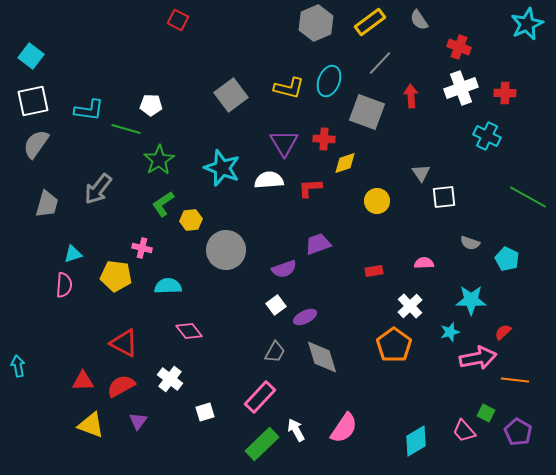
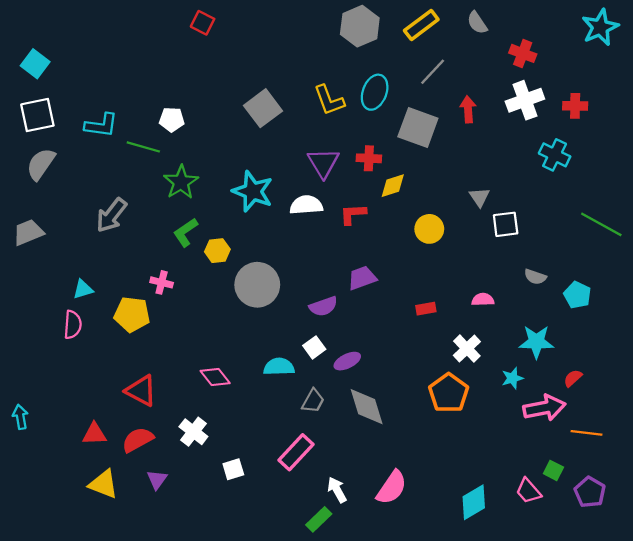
yellow L-shape: (289, 88) -> (329, 100), turned 56
gray trapezoid: (47, 204) -> (28, 232), moved, turned -128
cyan semicircle: (168, 286) -> (279, 367), moved
green rectangle: (262, 444) -> (319, 519), moved, size x0.7

